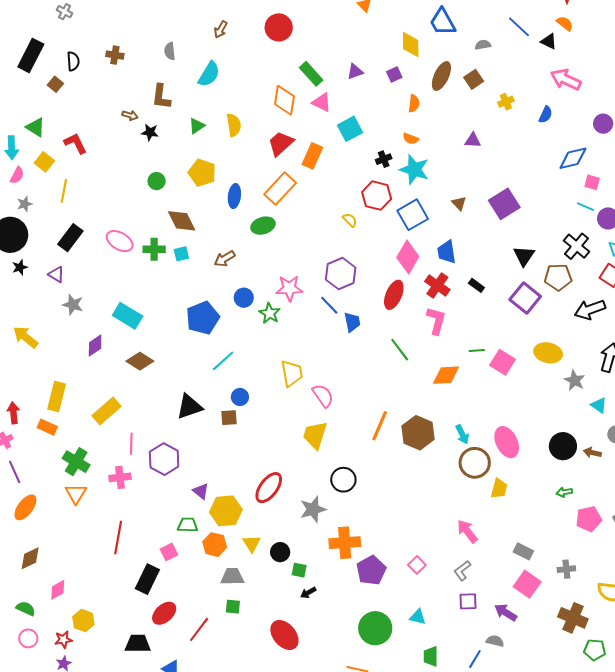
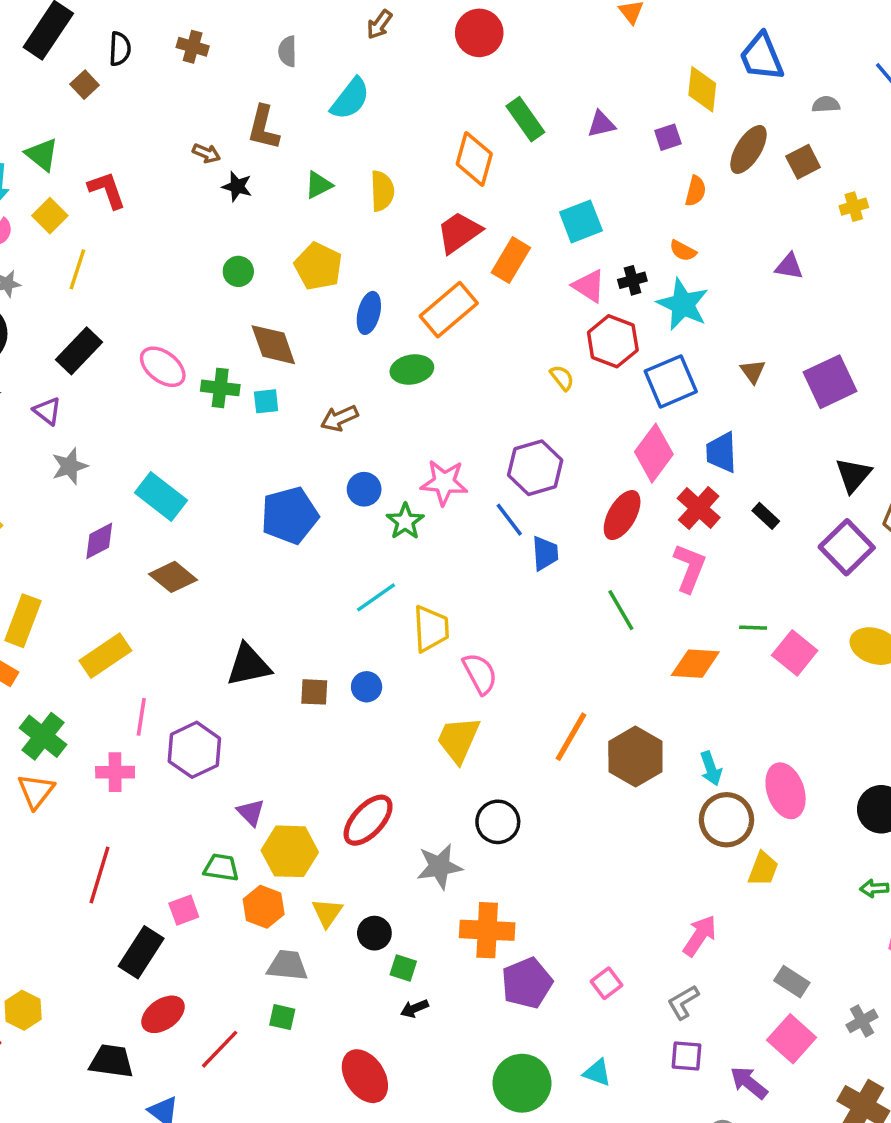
pink triangle: (322, 102) -> (589, 286), moved
gray star: (73, 305) -> (70, 466), turned 30
cyan line: (223, 361) -> (376, 597), moved
blue circle: (240, 397) -> (367, 687), moved
pink arrow: (467, 531) -> (700, 936), turned 65
gray cross: (566, 569) -> (862, 1021), turned -30

